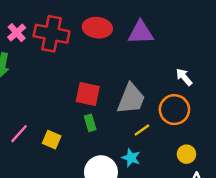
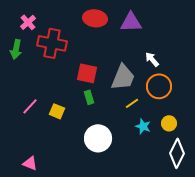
red cross: (52, 34) -> (52, 43), moved
white arrow: (184, 77) -> (152, 59), moved
cyan star: (131, 158) -> (143, 126), moved

